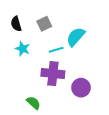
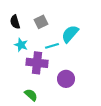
purple cross: (53, 74) -> (37, 63), moved
purple circle: (81, 88) -> (66, 79), moved

